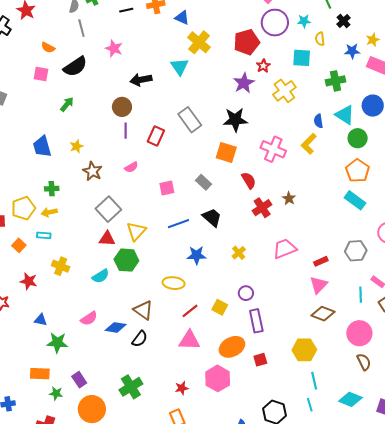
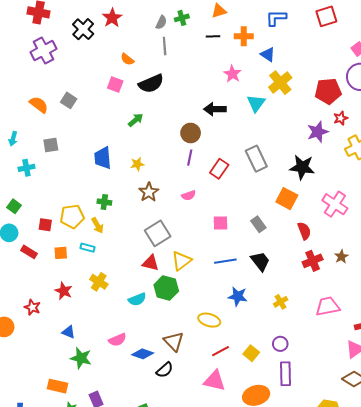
pink star: (114, 48) -> (232, 74), moved
yellow arrow: (49, 212) -> (97, 225), turned -119
orange square: (19, 245) -> (61, 253), turned 32

